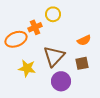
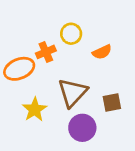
orange semicircle: (84, 40) -> (102, 52), moved
yellow star: (27, 68) -> (35, 110), turned 30

